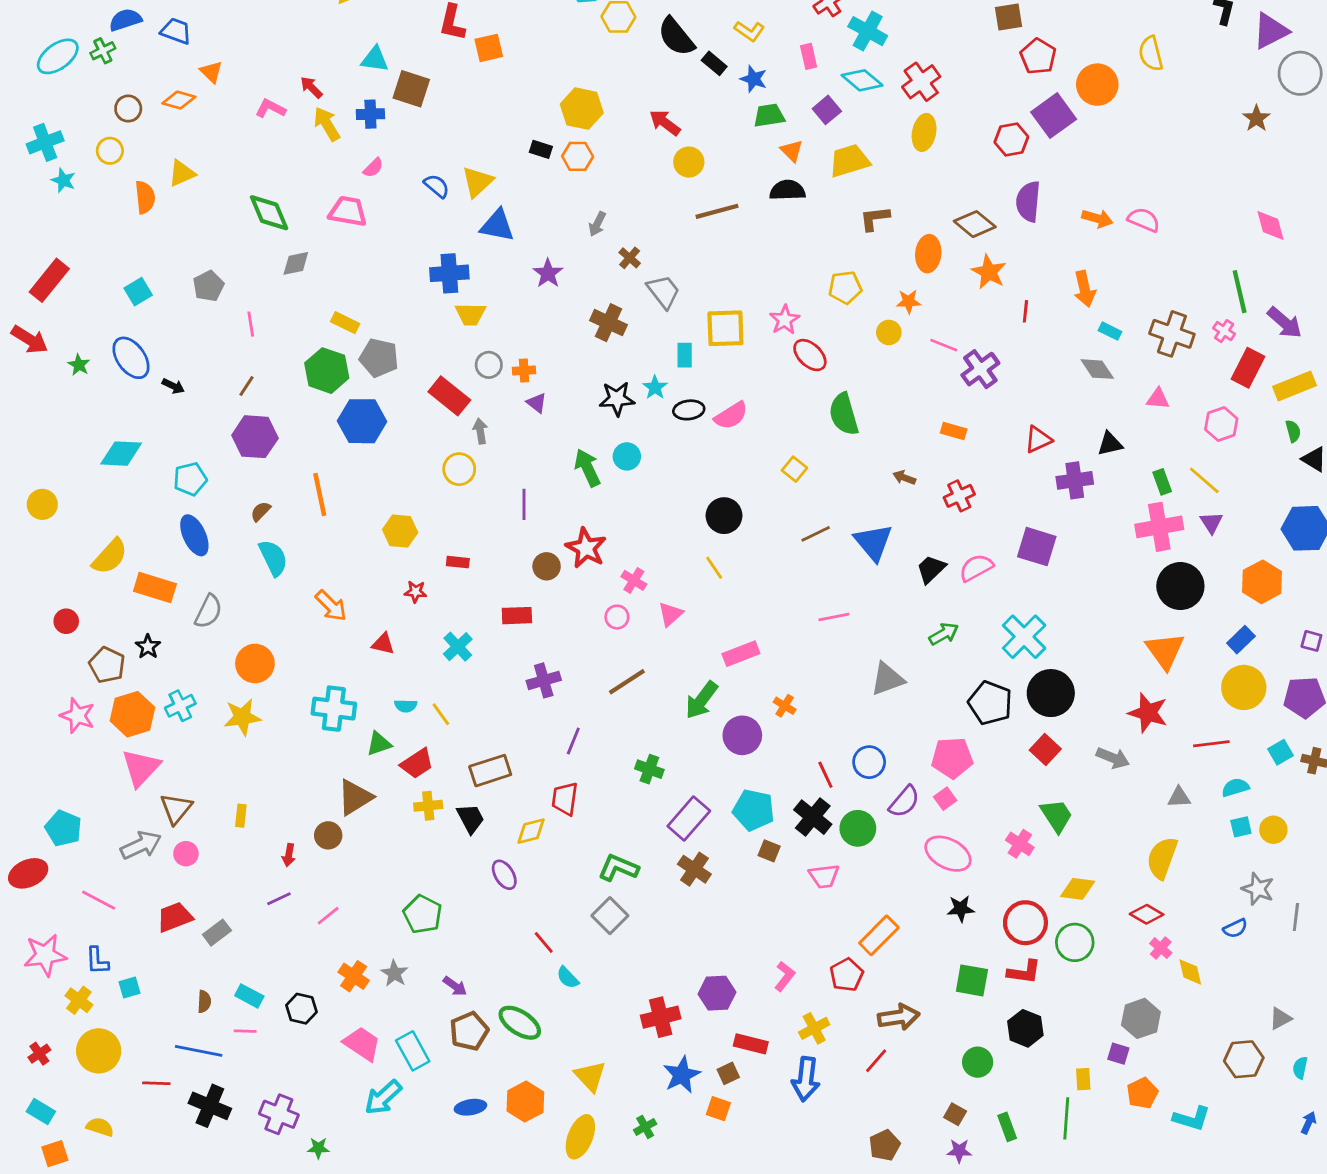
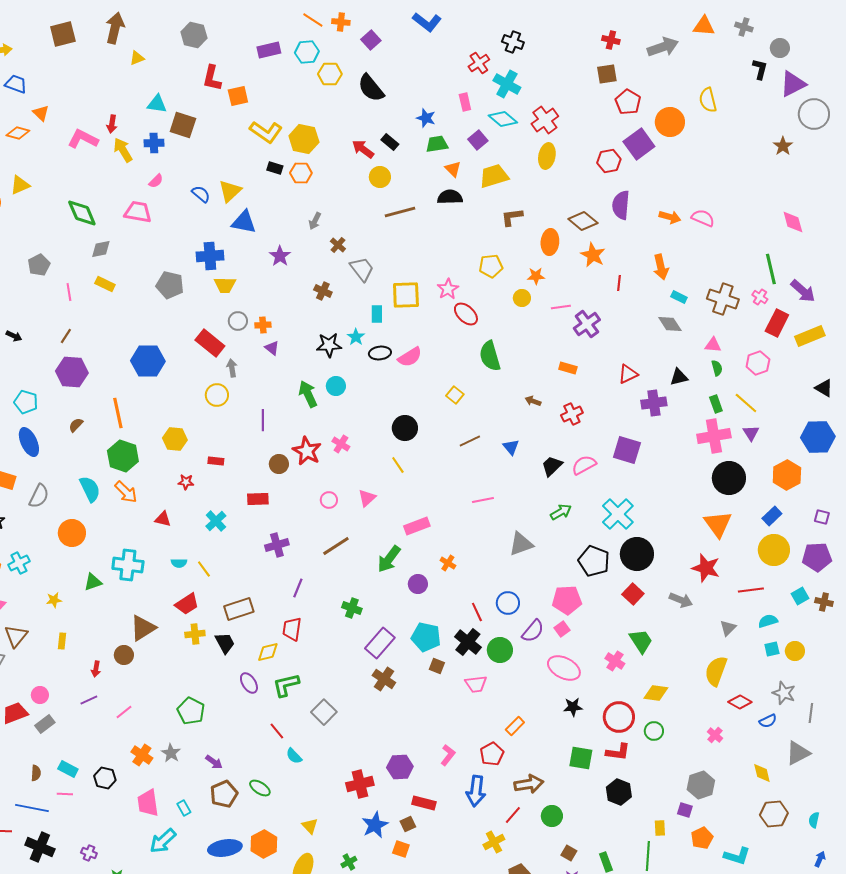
yellow L-shape: (749, 31) -> (266, 132), moved, size x1.5
black rectangle: (714, 63) -> (390, 142), moved
red arrow: (311, 87) -> (112, 124), turned -126
pink L-shape: (270, 109) -> (83, 139), size x1.4
yellow rectangle: (345, 323) -> (105, 284), moved
brown cross: (609, 323) -> (323, 291), size x0.7
pink line: (944, 345) -> (561, 307), turned -30
gray pentagon: (379, 358) -> (170, 285), moved
green hexagon: (327, 371) -> (123, 456), moved
green semicircle: (1293, 431) -> (717, 368), moved
cyan pentagon: (190, 479) -> (26, 402), turned 30
blue triangle: (873, 542) -> (511, 447), size x0.6
cyan semicircle: (273, 558) -> (90, 489), moved
pink cross: (634, 580) -> (341, 444), moved
yellow star: (242, 717) -> (54, 600), moved, size x0.6
purple circle: (742, 735) -> (418, 584), size x0.7
green triangle: (379, 744) -> (93, 582), moved
gray triangle: (1179, 797) -> (728, 628), turned -42
pink circle: (186, 854) -> (40, 695), moved
green L-shape: (618, 868) -> (286, 685), moved, turned -36
red diamond: (1147, 914) -> (740, 702), moved
orange rectangle: (879, 935) -> (515, 726), size x0.7
green circle: (1075, 942) -> (654, 731), size x0.7
yellow diamond: (1190, 972) -> (762, 773), moved
gray triangle: (1280, 1018) -> (798, 753), moved, size x1.5
green ellipse: (520, 1023) -> (260, 788), size x0.7
yellow cross: (814, 1028) -> (494, 842), moved
pink trapezoid: (362, 1044) -> (148, 803), turned -132
cyan rectangle: (413, 1051) -> (184, 808), size x0.6
green circle: (978, 1062) -> (552, 816), moved
yellow triangle: (590, 1076) -> (310, 826), size x0.7
blue arrow: (806, 1079) -> (476, 791), moved
blue ellipse: (470, 1107) -> (225, 848), size x1.5
purple cross: (279, 1114) -> (89, 853), size x0.6

